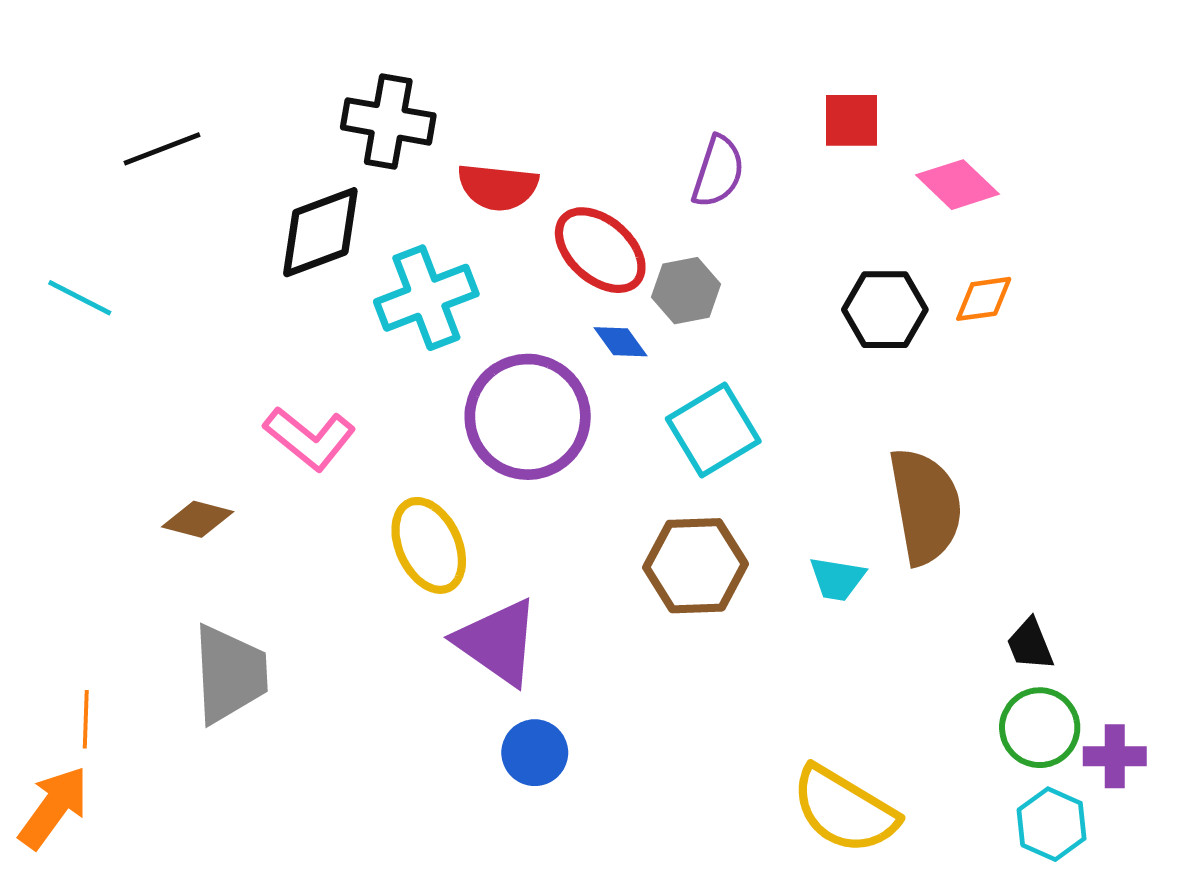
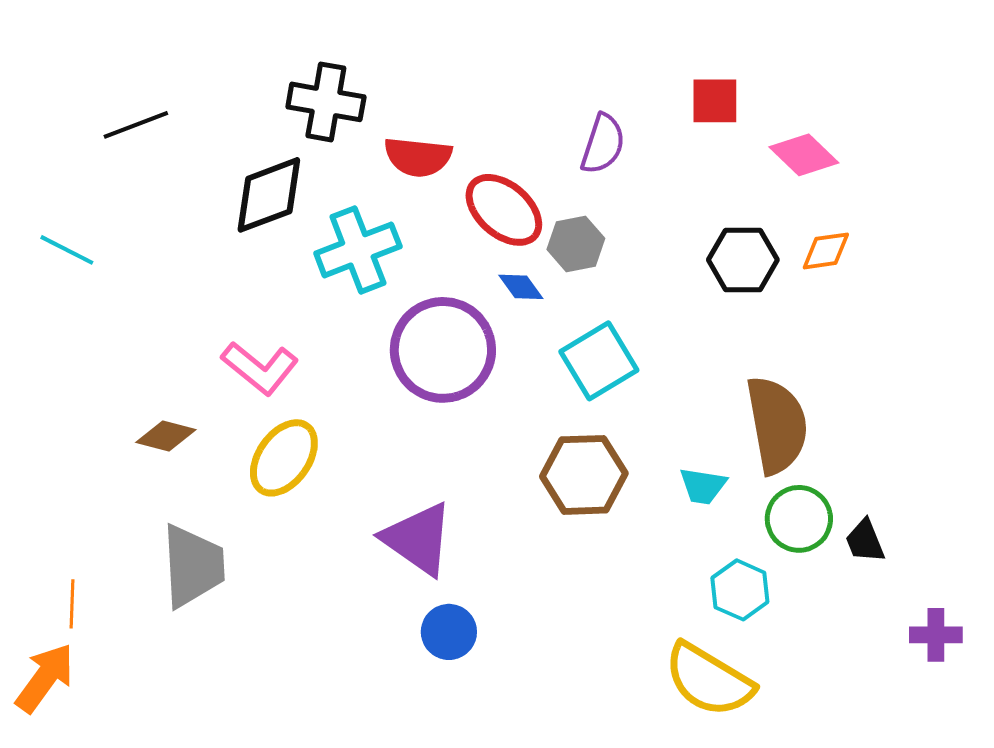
yellow ellipse: (429, 545) -> (284, 458), moved, turned 60
green circle: (1040, 728) -> (799, 519), moved
cyan hexagon: (1052, 824) -> (740, 590), moved

